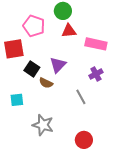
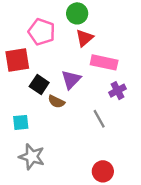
red triangle: (69, 31) -> (84, 38), turned -35
pink rectangle: (96, 44) -> (104, 62), moved
gray star: (43, 125) -> (32, 157), moved

